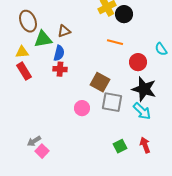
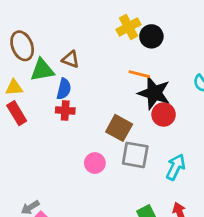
brown triangle: (64, 31) -> (71, 59), turned 40
red circle: (138, 62) -> (164, 115), moved
black star: (144, 89) -> (154, 93), moved
cyan arrow: (142, 111) -> (176, 167), turned -108

